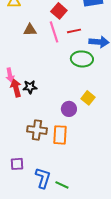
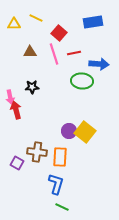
black star: (30, 87) -> (32, 87), moved
yellow square: (88, 98) -> (85, 132), moved, size x1.5
purple square: (17, 164) -> (17, 163), moved, turned 32
blue L-shape: (43, 178) -> (56, 184), moved

